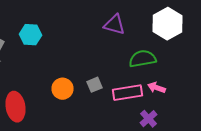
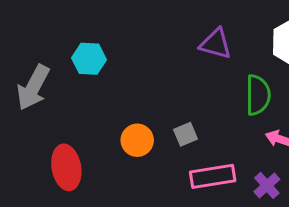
green semicircle: (142, 59) -> (258, 95), turned 100
pink rectangle: (128, 93) -> (213, 176), moved

